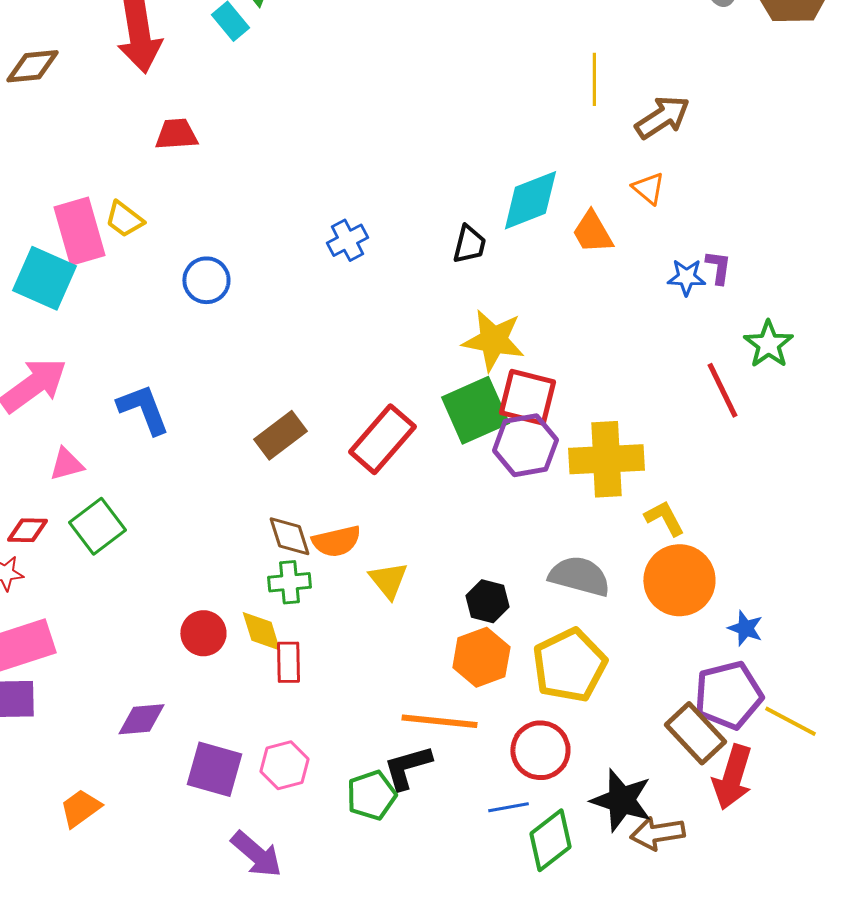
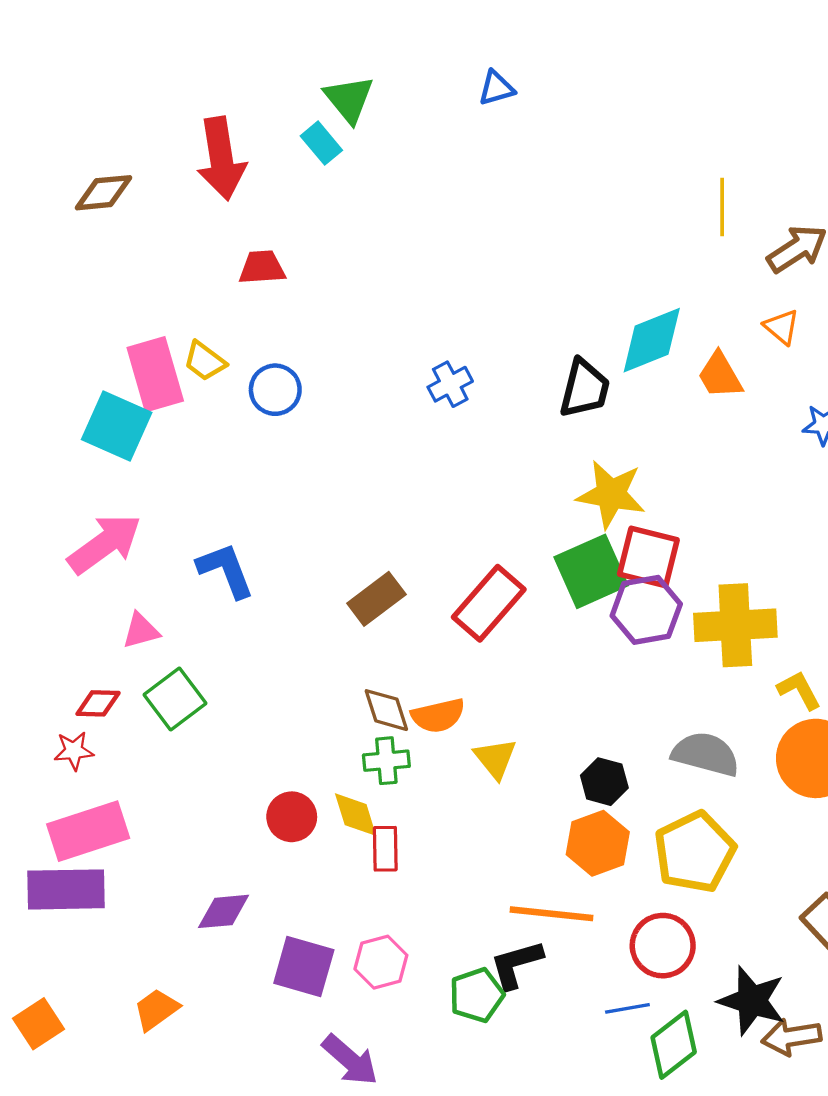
black trapezoid: (469, 244) -> (585, 389), size x1.4
blue circle: (206, 280) -> (275, 390), moved

